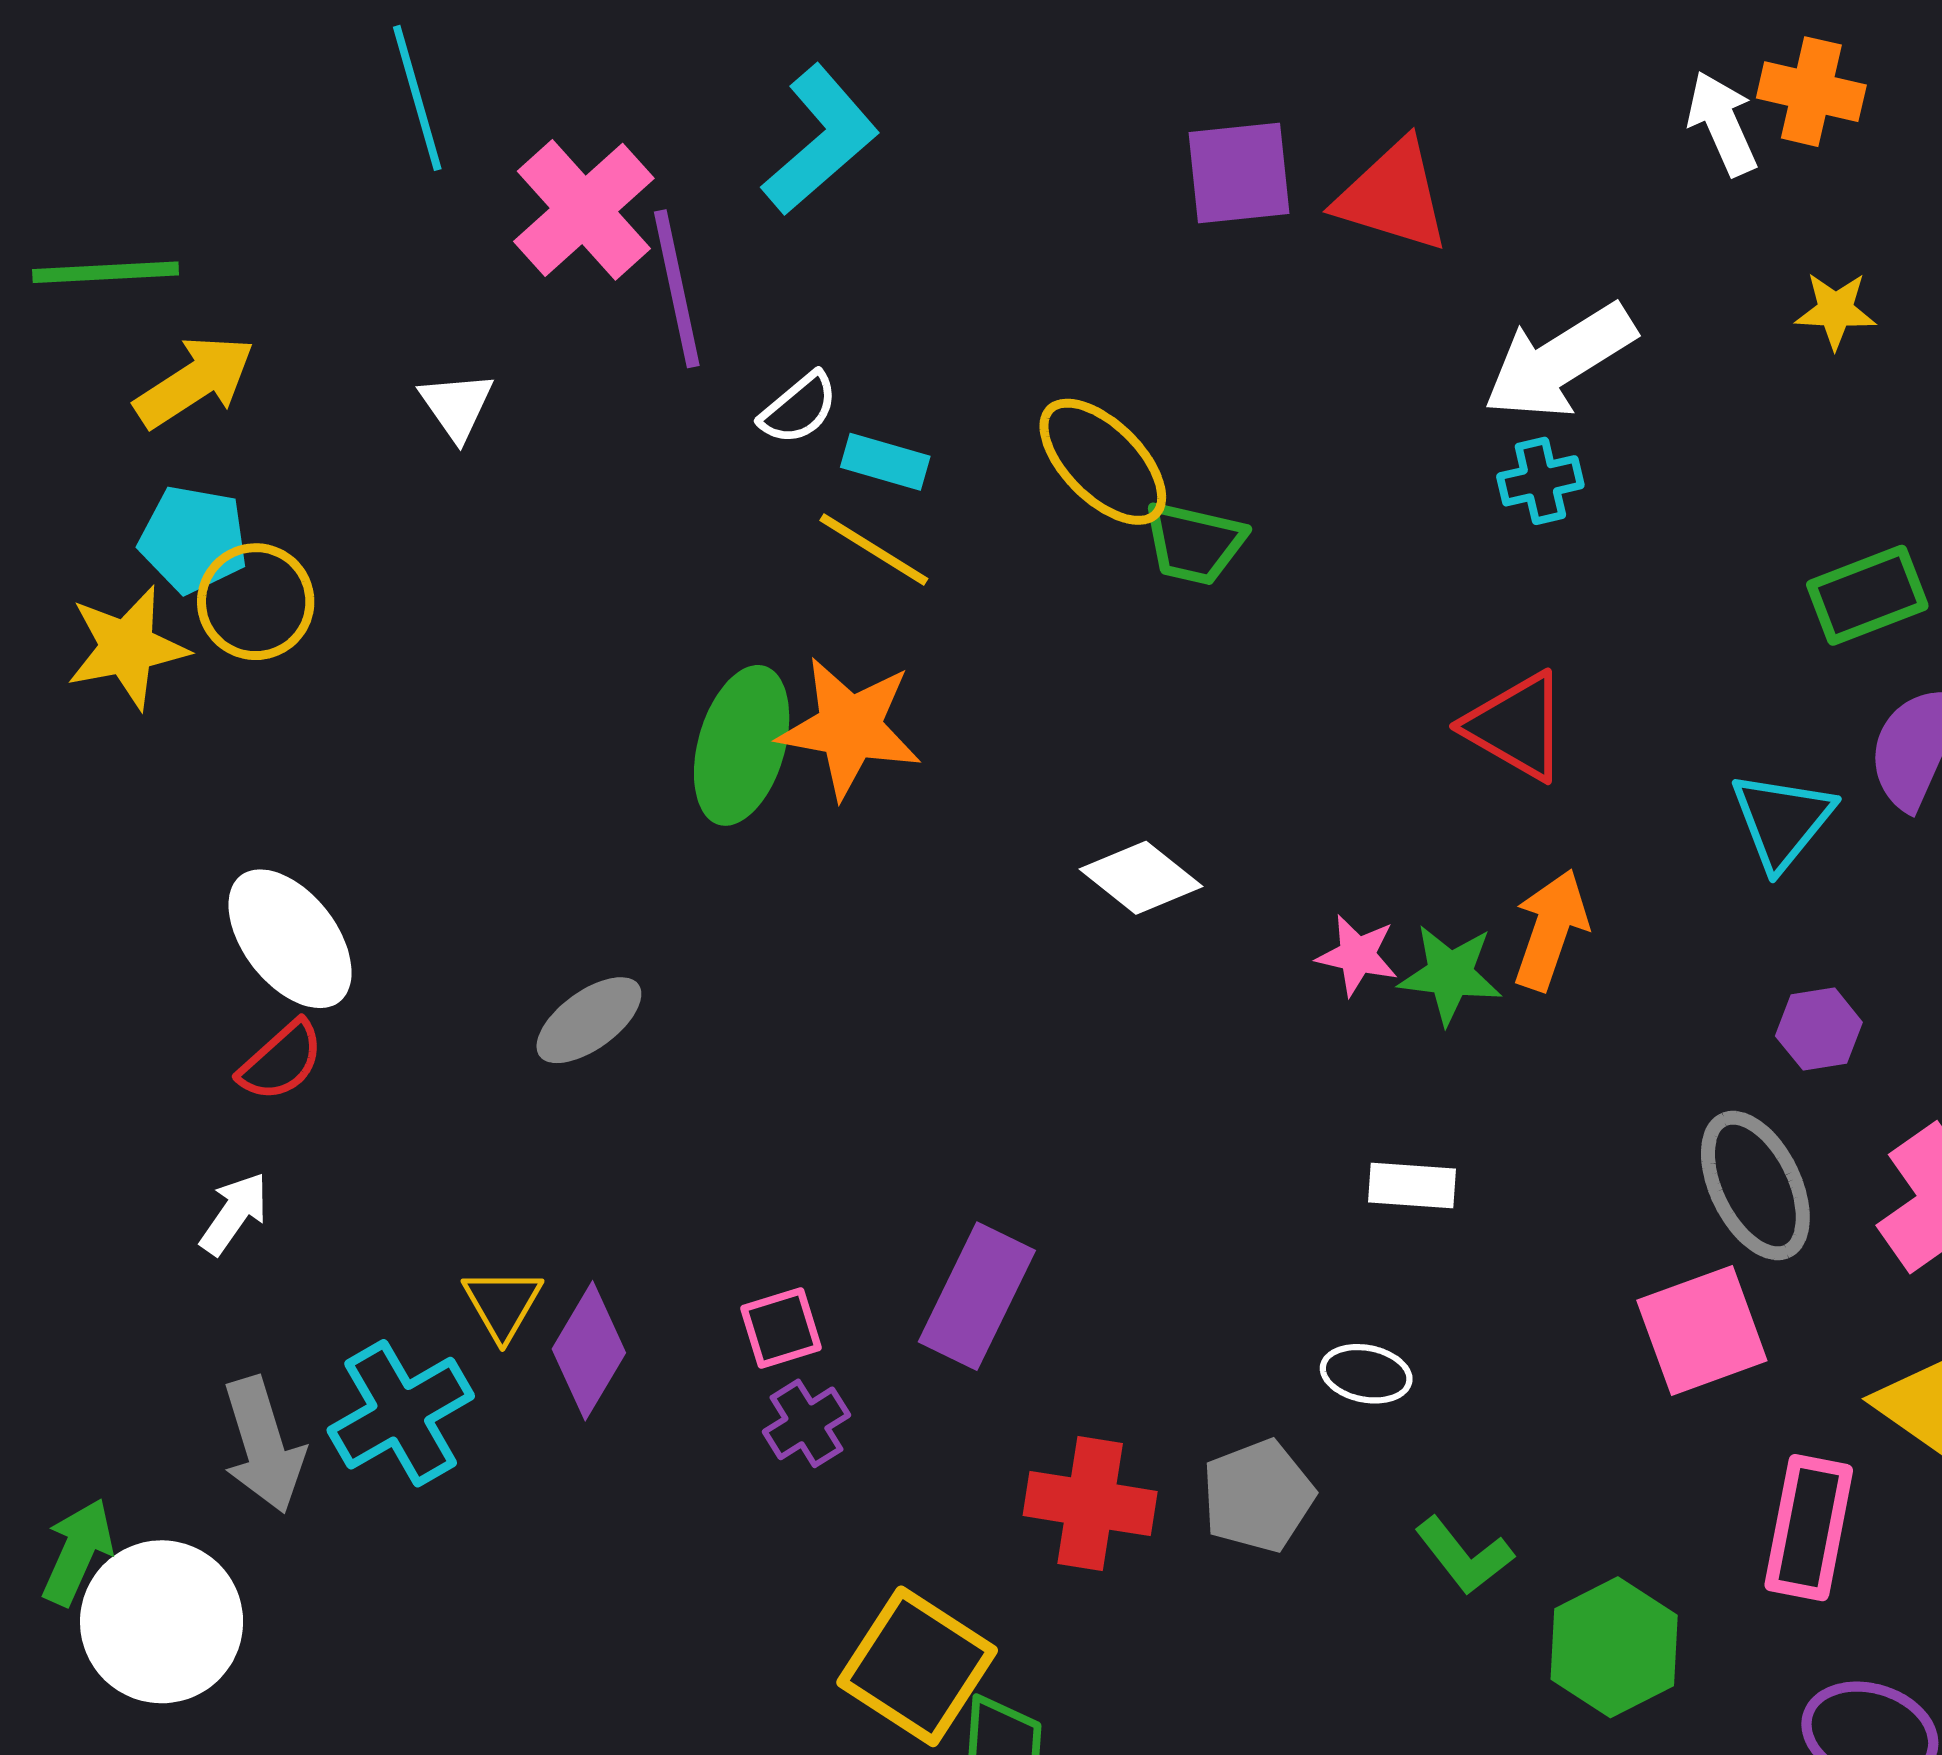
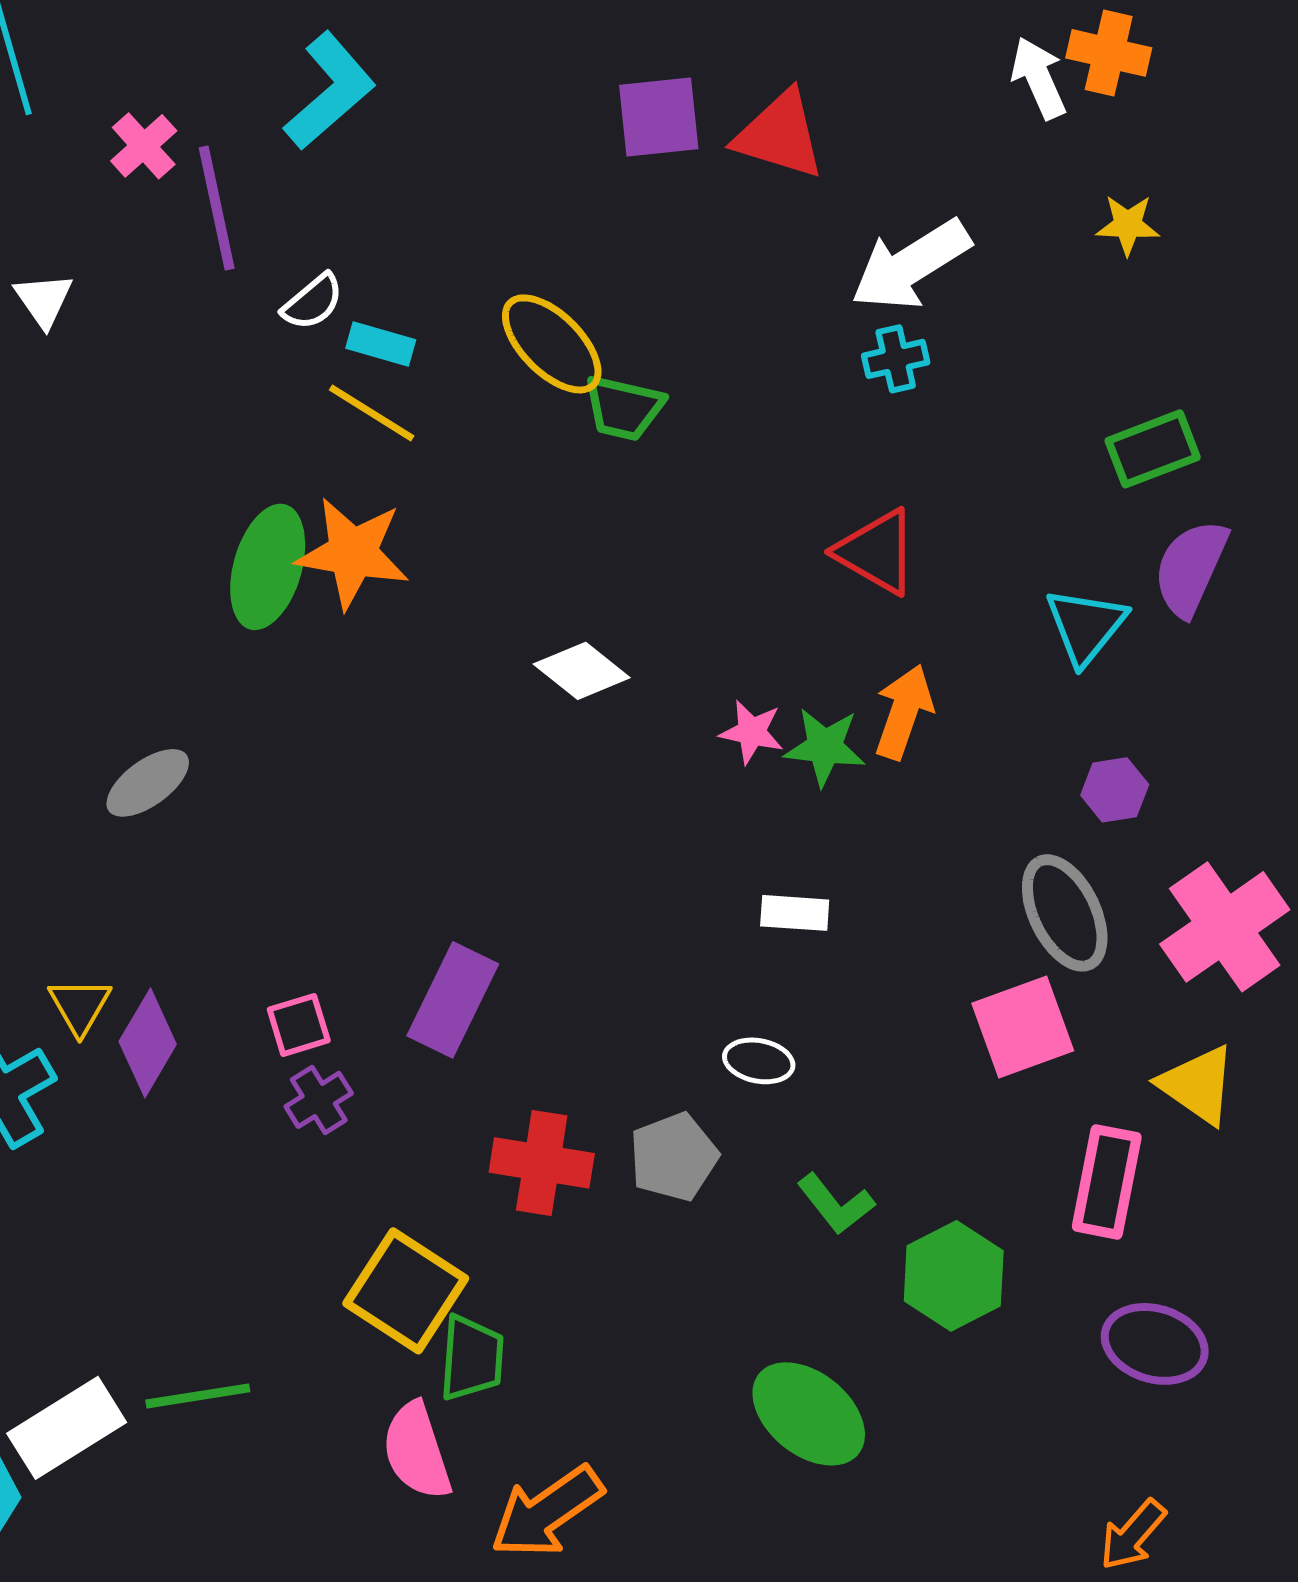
pink cross: (584, 210) -> (144, 146), size x0.6

